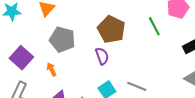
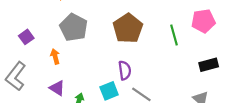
purple semicircle: (102, 56) -> (125, 70), moved
purple square: (21, 58) -> (26, 37), size x0.6

